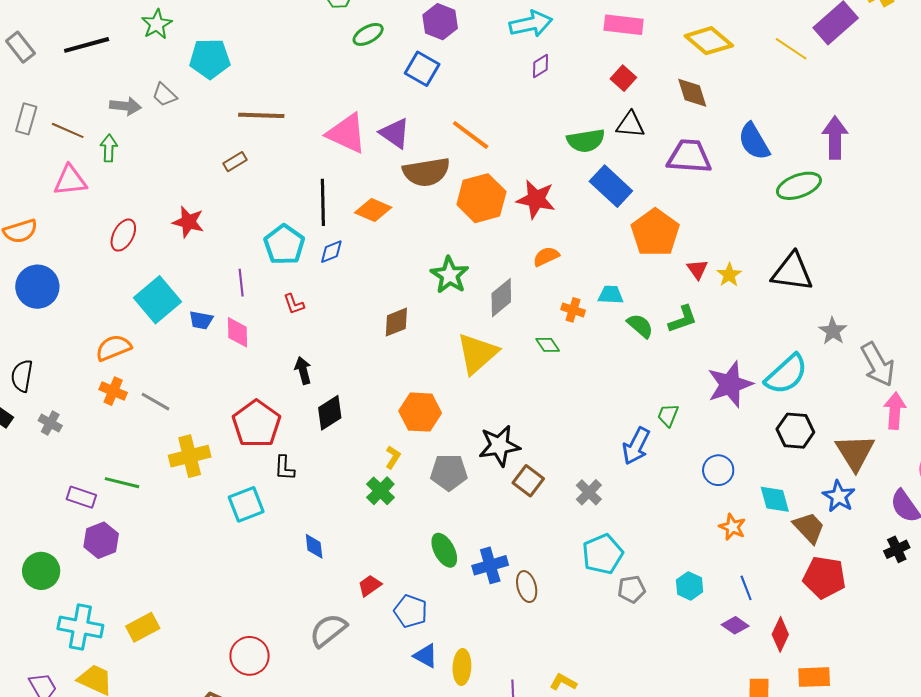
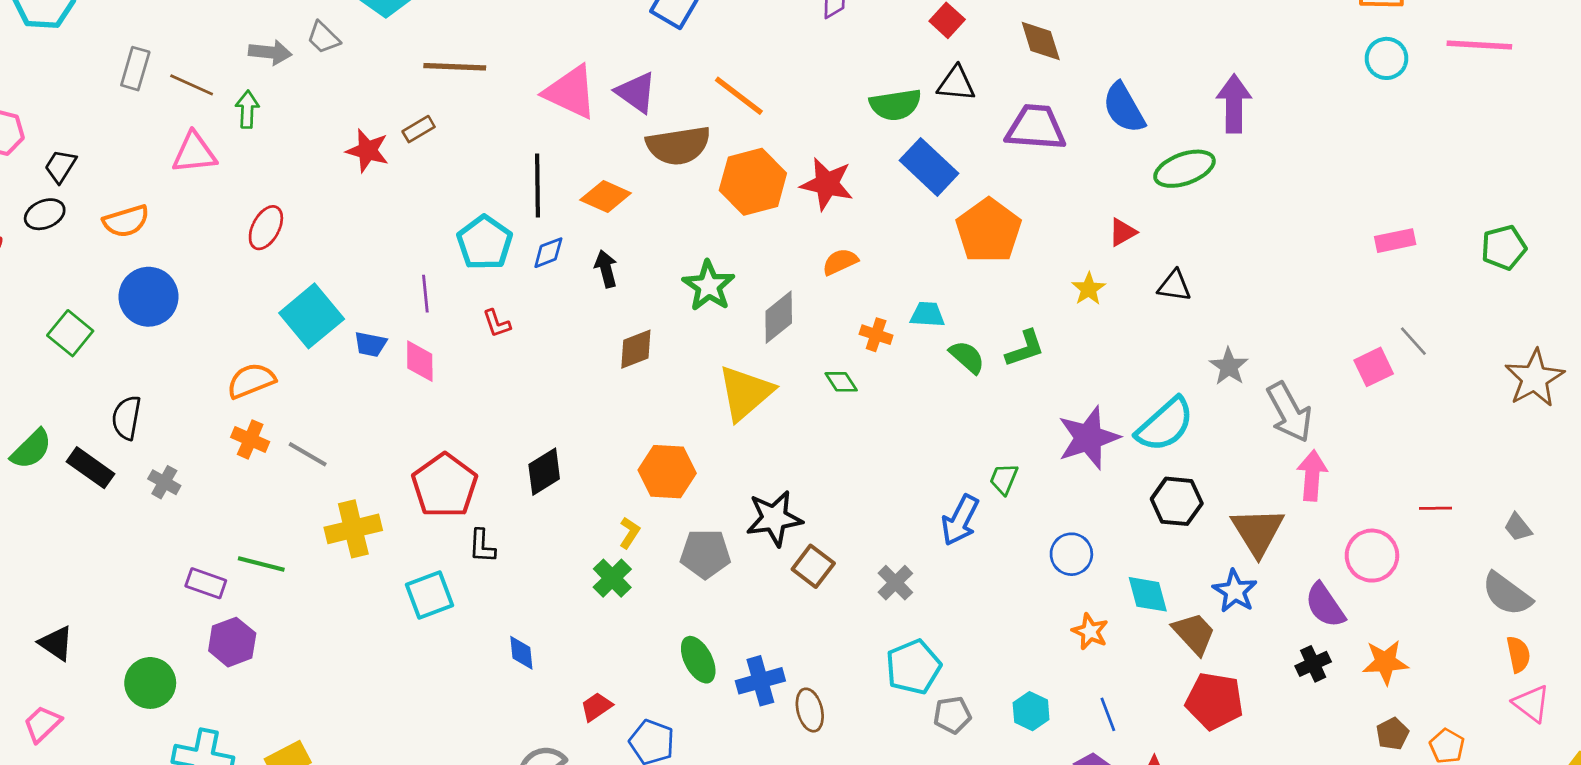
red star: (188, 222) -> (367, 151), moved
red triangle: (697, 269) -> (1123, 232), moved, turned 35
black triangle: (792, 272) -> (1174, 286), size x0.6
black arrow: (303, 370) -> (606, 269), moved

